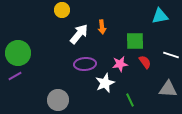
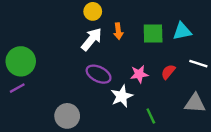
yellow circle: (62, 10) -> (93, 11), moved
cyan triangle: (160, 16) -> (182, 31), moved
green square: (135, 41) -> (153, 33), moved
red semicircle: (145, 62) -> (168, 72), turned -104
purple ellipse: (85, 64) -> (99, 74), turned 30

